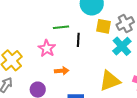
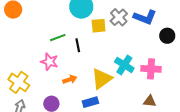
cyan cross: (122, 46) -> (124, 65), moved
yellow triangle: (110, 81) -> (102, 79), moved

